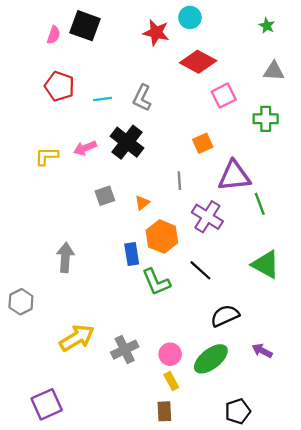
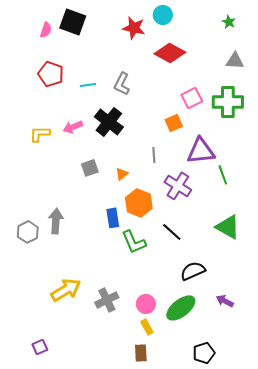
pink square: (224, 96) -> (192, 98), moved
green cross: (266, 119) -> (228, 102), size x1.4
gray hexagon: (21, 302) -> (28, 232), moved
purple square: (47, 404) -> (40, 347), size x0.6

